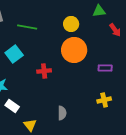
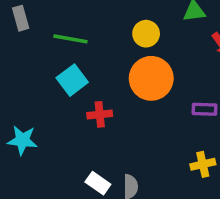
cyan square: (14, 54) -> (72, 80), moved
white rectangle: (12, 106) -> (98, 183), moved

